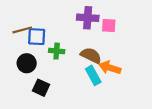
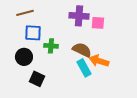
brown line: (22, 30) -> (25, 13), moved

